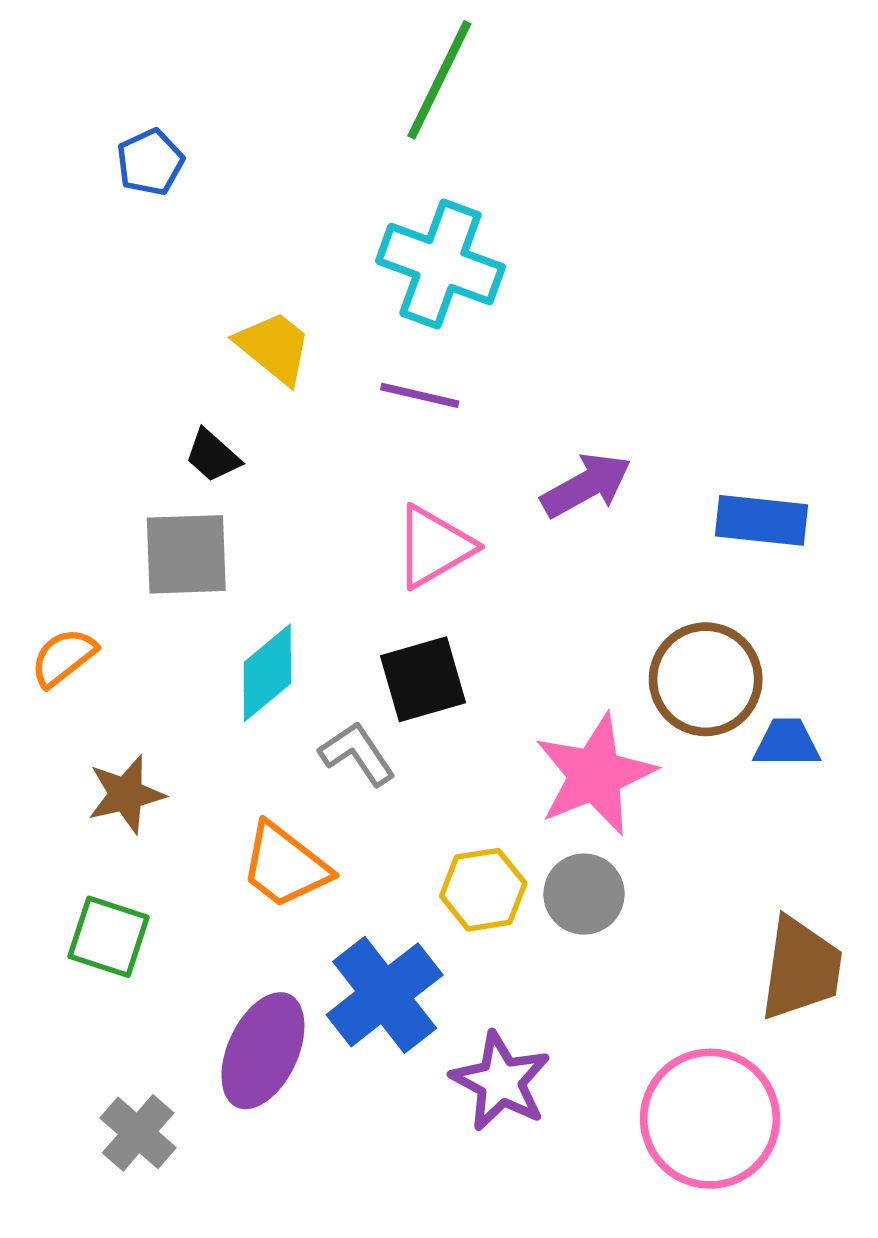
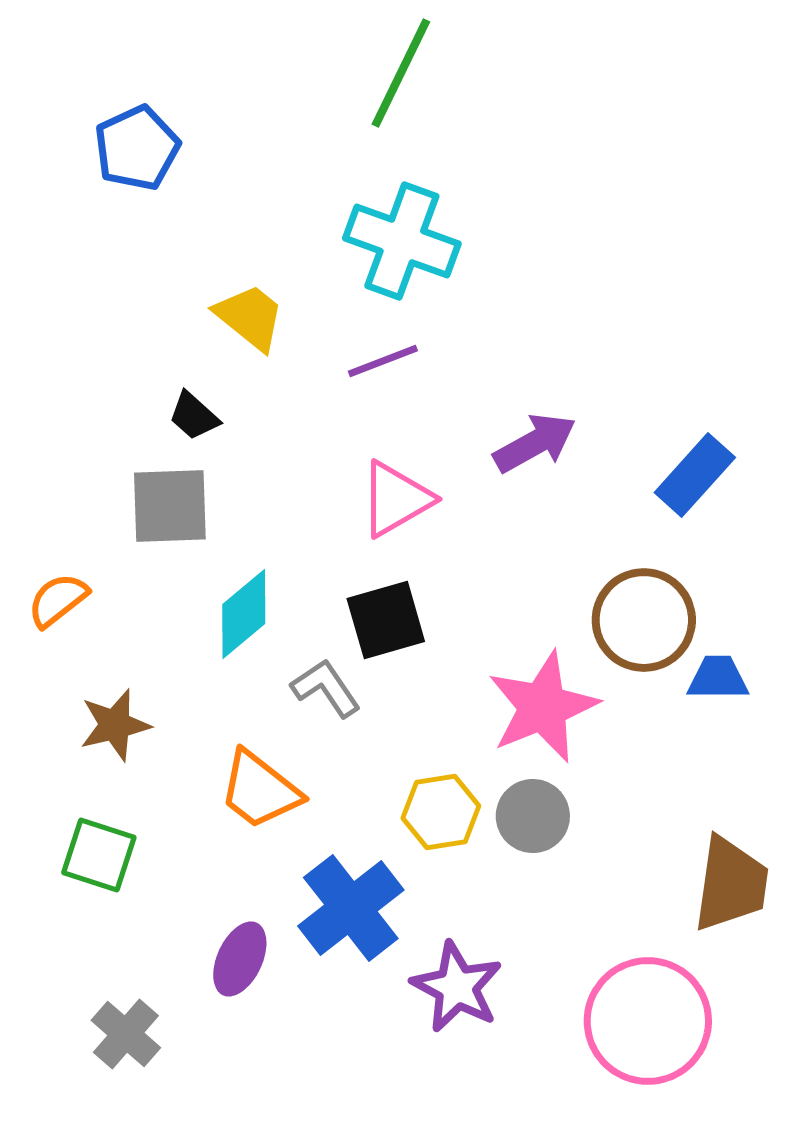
blue pentagon: (150, 162) -> (137, 148), size x1.4
purple line: (420, 395) -> (383, 361), turned -34
blue rectangle: (762, 520) -> (695, 475), turned -54
purple ellipse: (263, 1051) -> (240, 959), size x0.7

